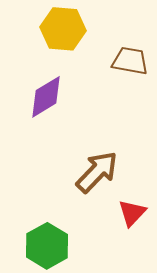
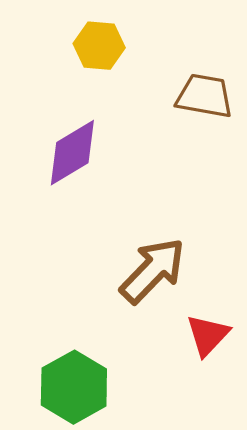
yellow hexagon: (63, 29) -> (99, 46), size x0.7

